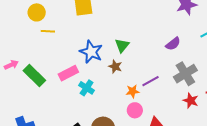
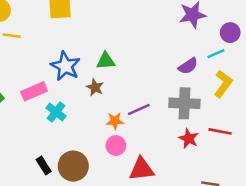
purple semicircle: (173, 44) -> (188, 66), moved
green triangle: (122, 45) -> (106, 61), turned 42
gray cross: (185, 74) -> (184, 103), turned 30

